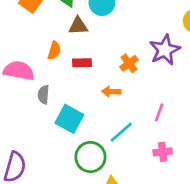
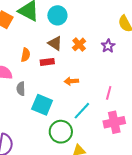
brown triangle: (78, 26) -> (55, 43), moved, turned 42
purple star: (165, 50) -> (108, 46), size x0.6
orange cross: (129, 63) -> (79, 44), moved
pink cross: (163, 152) -> (114, 122), size x1.5

